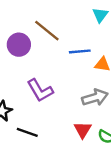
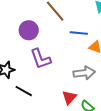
purple circle: (19, 45) -> (29, 30), moved

